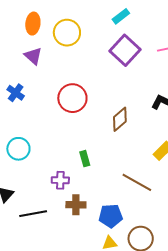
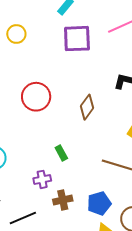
yellow circle: (67, 33) -> (16, 34), size x0.7
purple square: (125, 50) -> (77, 39), turned -32

